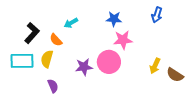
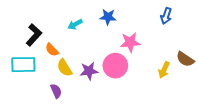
blue star: (114, 19) -> (108, 17), moved
orange semicircle: (56, 40) -> (52, 50), moved
yellow semicircle: (47, 59) -> (65, 68), moved, turned -48
brown semicircle: (175, 75) -> (185, 59), moved

